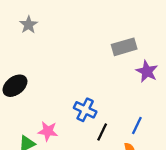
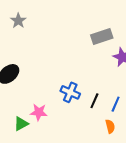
black line: (102, 132) -> (94, 101), moved

